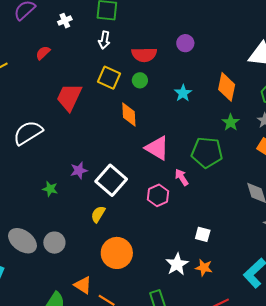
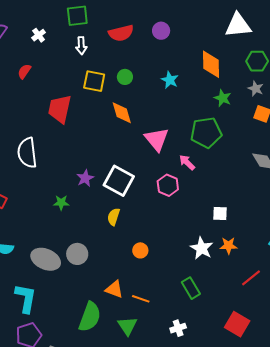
red semicircle: (144, 55) -> (121, 33), moved
white semicircle: (28, 133) -> (27, 153), turned -52
pink triangle: (157, 148) -> (157, 139), turned 32
orange circle: (117, 253) -> (140, 250), size x0.5

